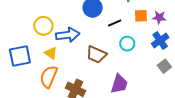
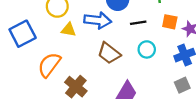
blue arrow: (68, 35) -> (98, 20), moved
yellow triangle: (51, 53) -> (69, 30), moved, turned -40
blue square: (20, 56) -> (23, 34), turned -30

